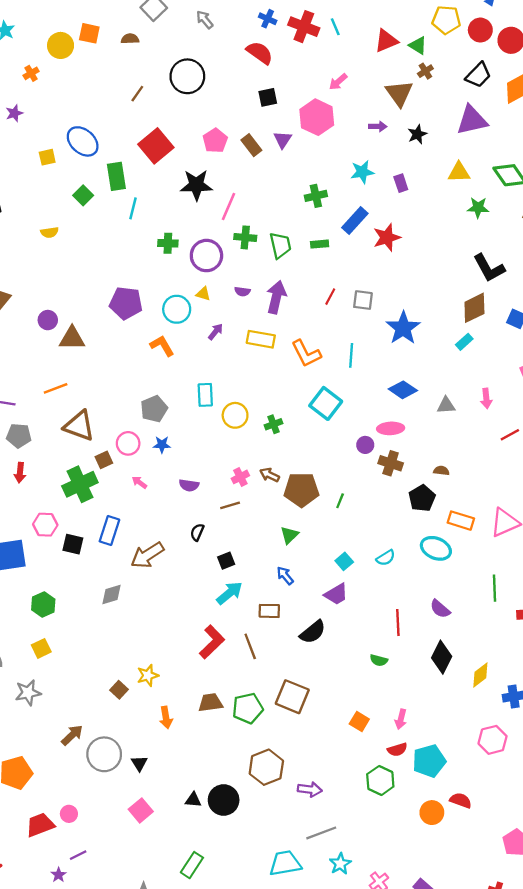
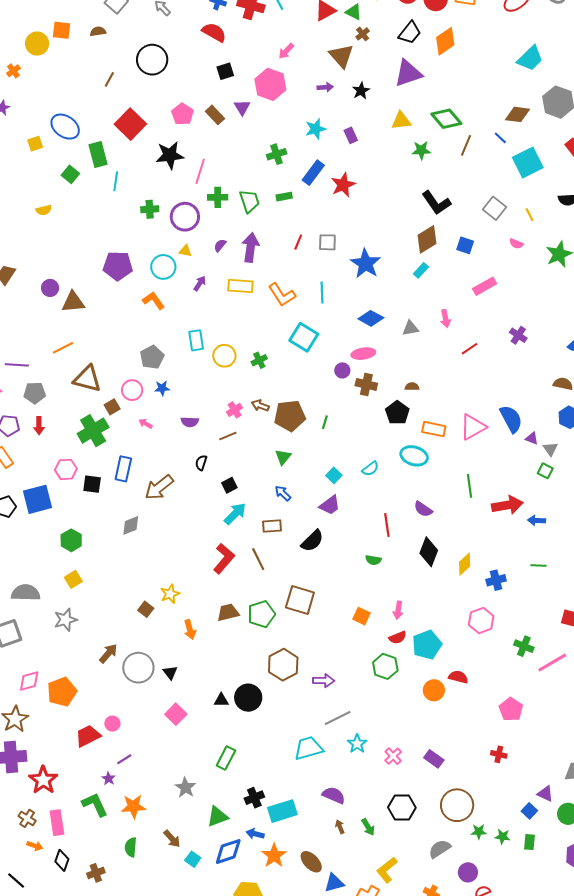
purple semicircle: (242, 291) -> (220, 245), turned 128

